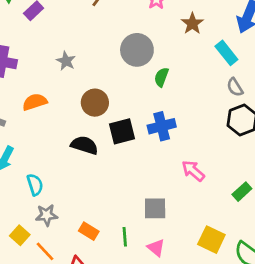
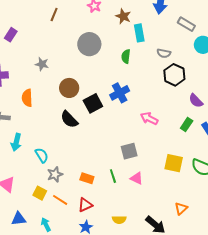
cyan rectangle: (226, 53) -> (139, 33), moved, turned 42
green semicircle: (161, 77) -> (126, 56), moved
gray semicircle: (235, 87) -> (164, 53), turned -32
orange semicircle: (35, 102) -> (27, 98), turned -60
black semicircle: (84, 145) -> (69, 119), turned -138

